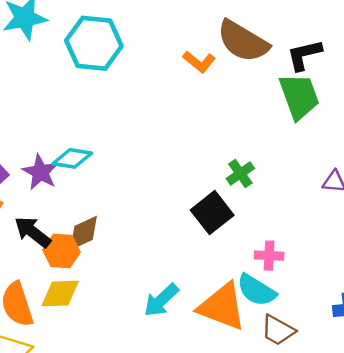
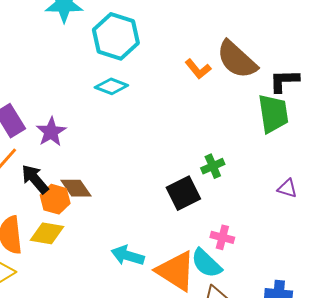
cyan diamond: (72, 158) -> (111, 86), moved
brown diamond: (84, 233) -> (76, 188), turned 68
cyan arrow: (161, 300) -> (128, 256), turned 48

